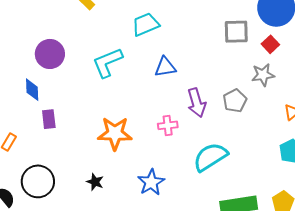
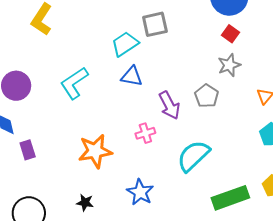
cyan trapezoid: (146, 24) -> (125, 44), moved
gray square: (236, 32) -> (155, 24), moved
blue triangle: (165, 67) -> (132, 76), turned 30

